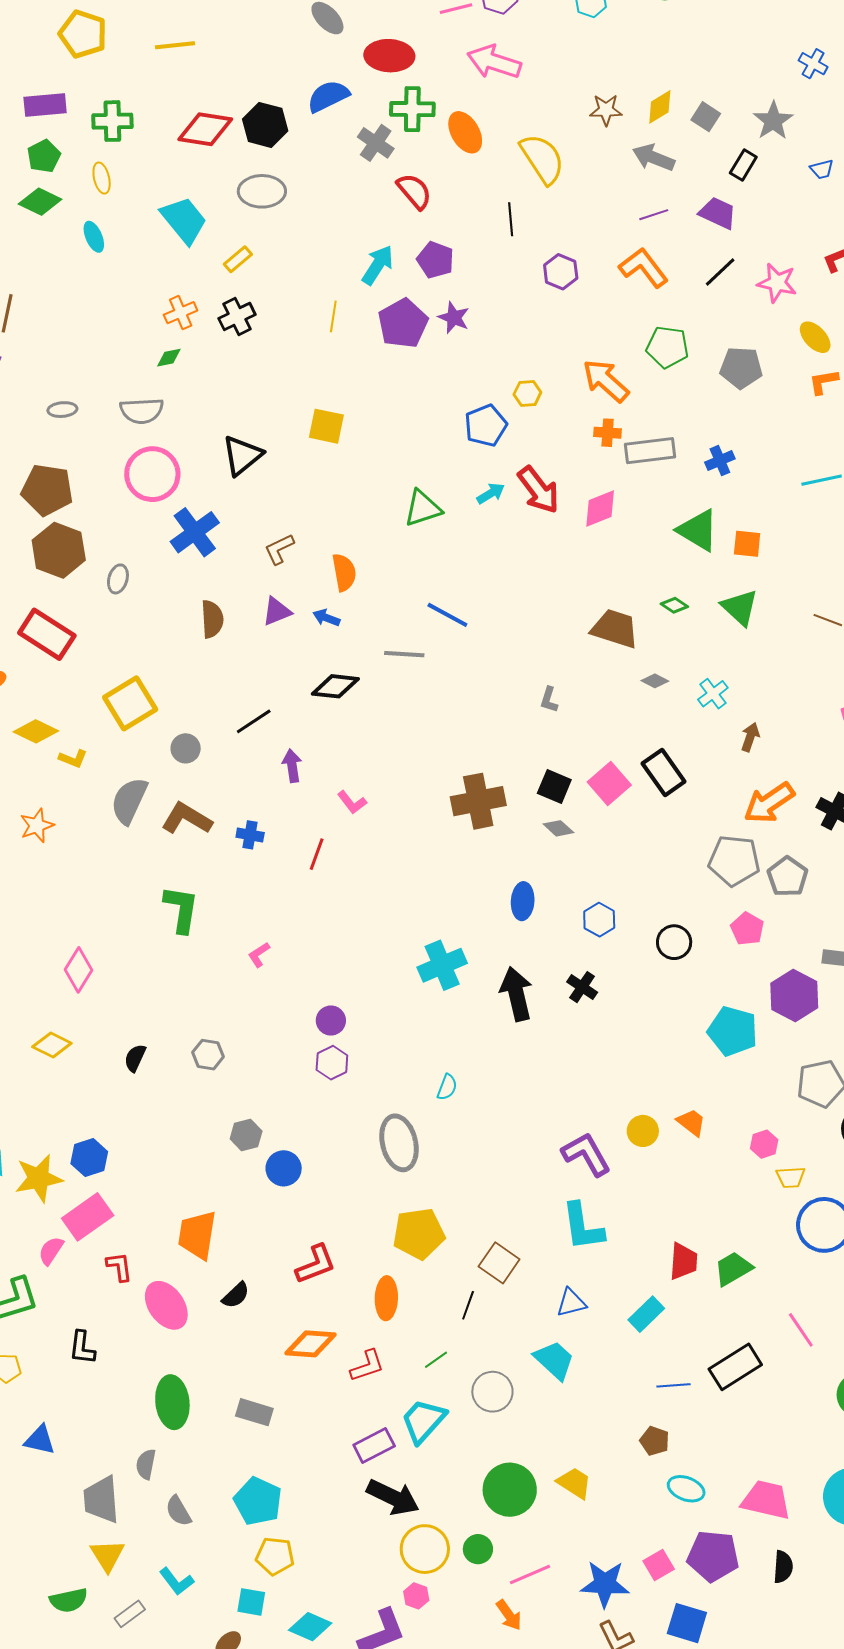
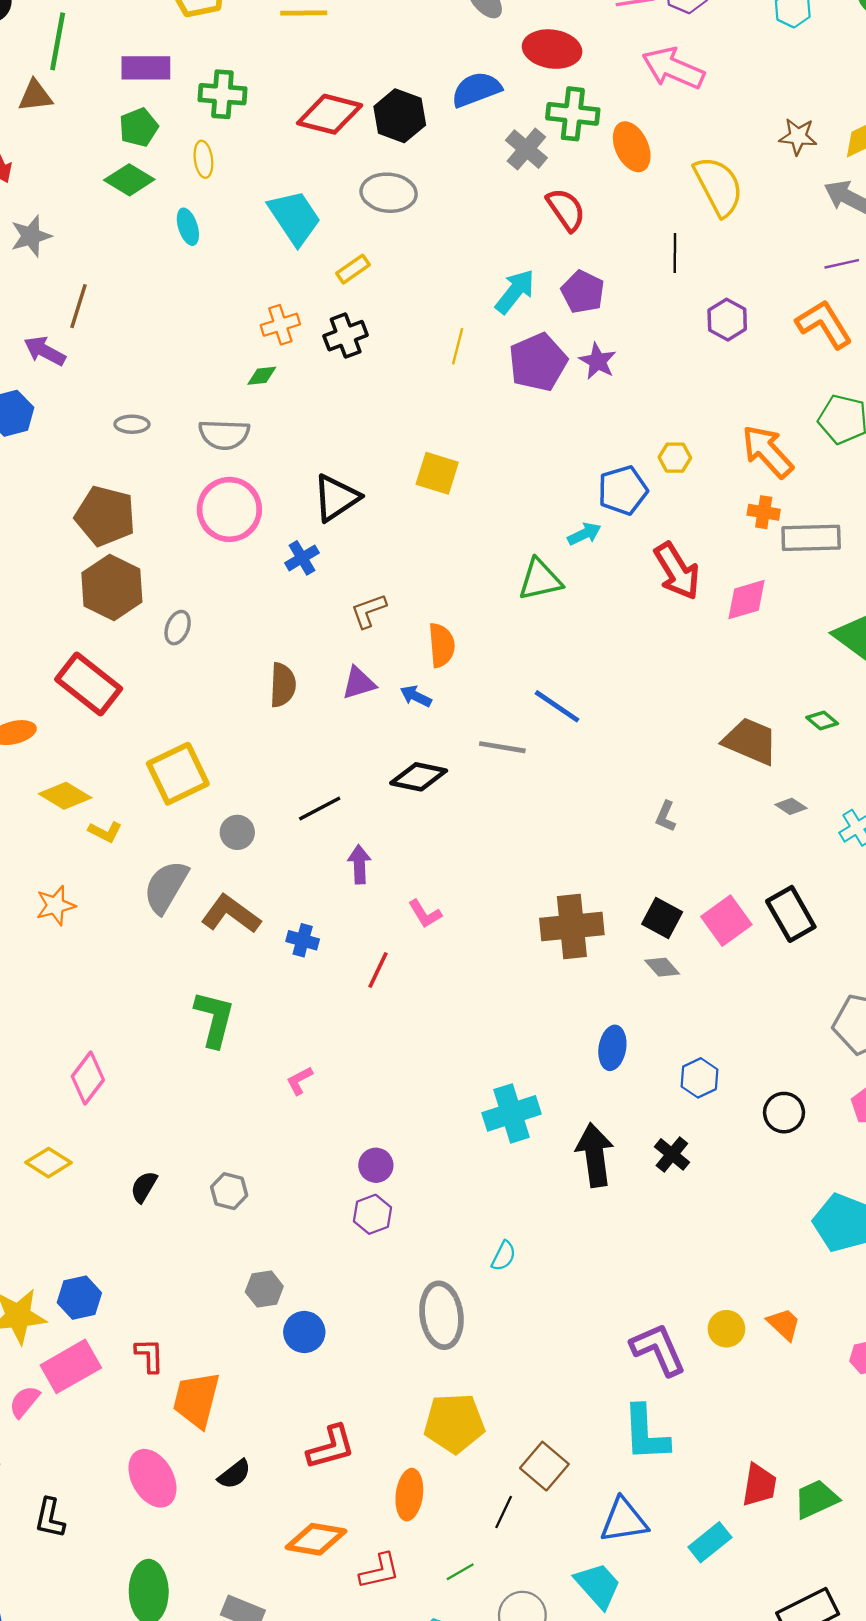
cyan arrow: (491, 493) -> (584, 534), moved
blue cross: (195, 532) -> (302, 558), moved, size x0.6
red L-shape: (119, 1267) -> (149, 1355), moved
blue triangle: (571, 1303) -> (624, 1521), size x1.4

